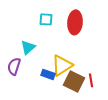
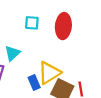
blue rectangle: (48, 74) -> (34, 83), turned 48

